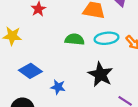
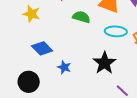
green semicircle: (75, 39) -> (81, 17), moved

